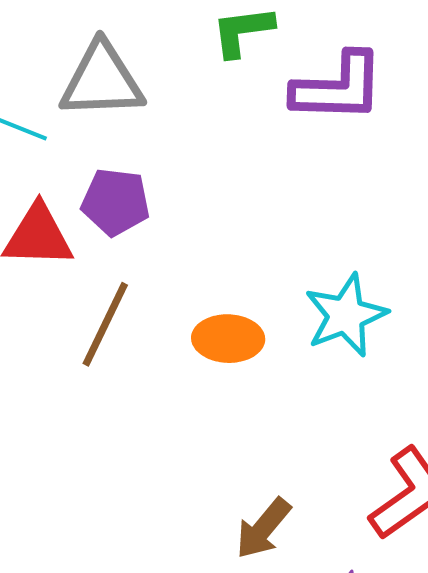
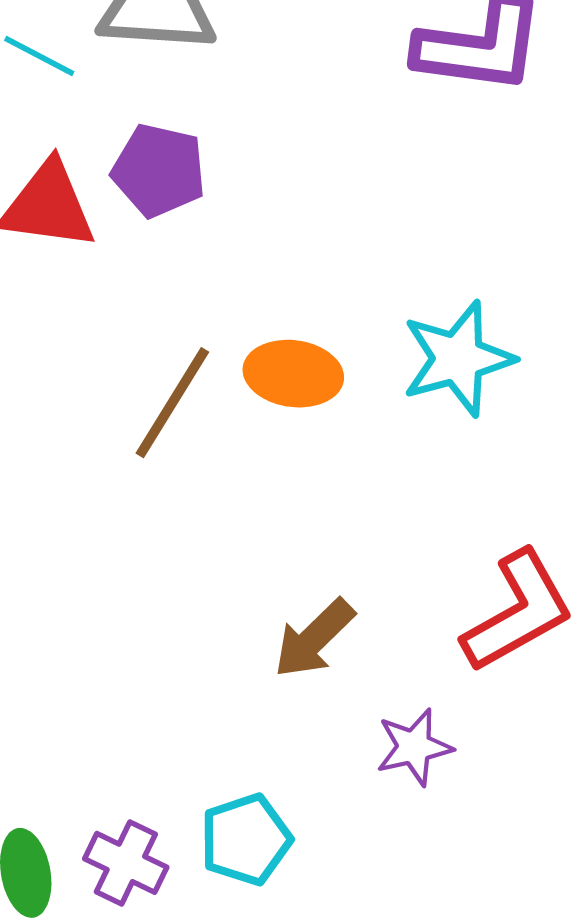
brown line: (105, 324) -> (172, 403), moved

